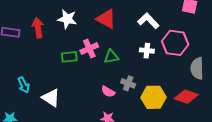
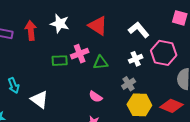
white cross: (147, 51) -> (136, 59), turned -32
gray cross: (128, 83) -> (129, 84), moved, turned 32

